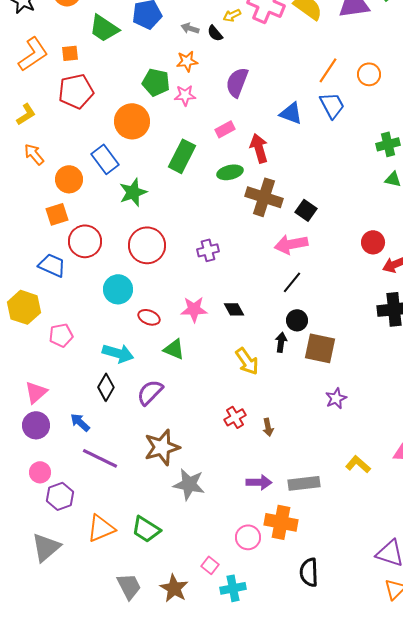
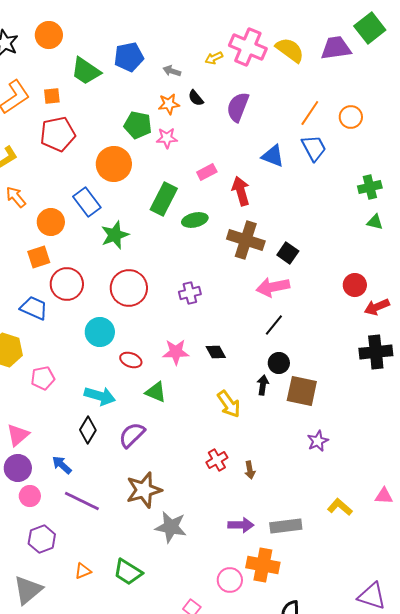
black semicircle: (215, 33) -> (196, 98), moved
purple semicircle: (237, 82) -> (238, 107), moved
green ellipse: (230, 172) -> (195, 220), moved
pink circle: (40, 472) -> (30, 496), moved
orange triangle: (101, 528) -> (83, 571), size x0.6

